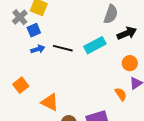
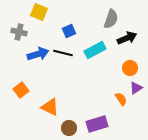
gray cross: (20, 17) -> (19, 32), moved, turned -35
blue square: (34, 30) -> (69, 31), moved
blue arrow: (38, 49) -> (38, 54), size x1.5

